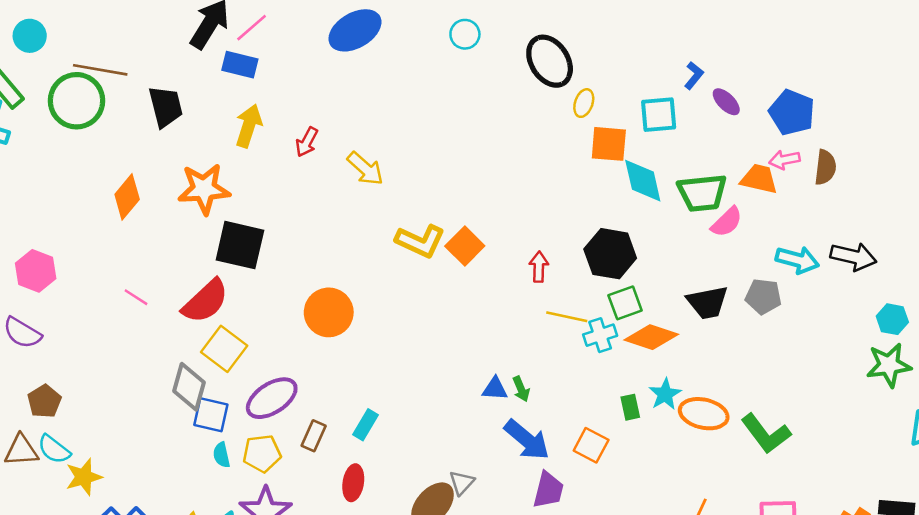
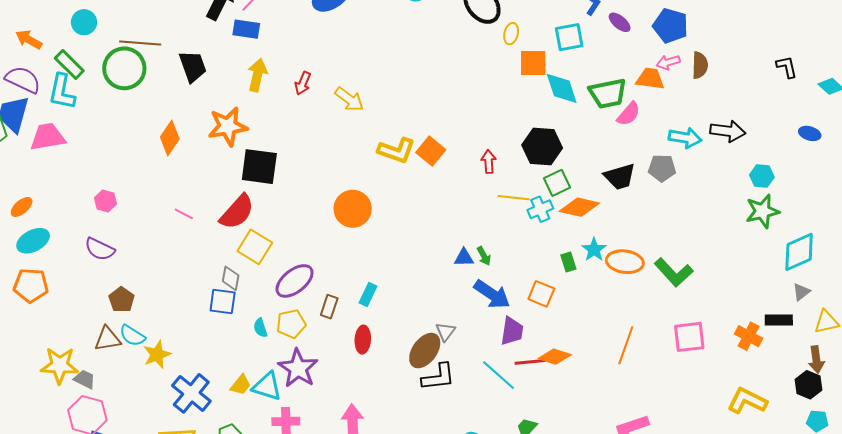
pink hexagon: (36, 271) -> (105, 201), size x0.7
orange circle: (329, 312) -> (353, 209), moved
gray diamond: (189, 387) -> (231, 278), size x0.7
blue square: (211, 415) -> (223, 302), moved

